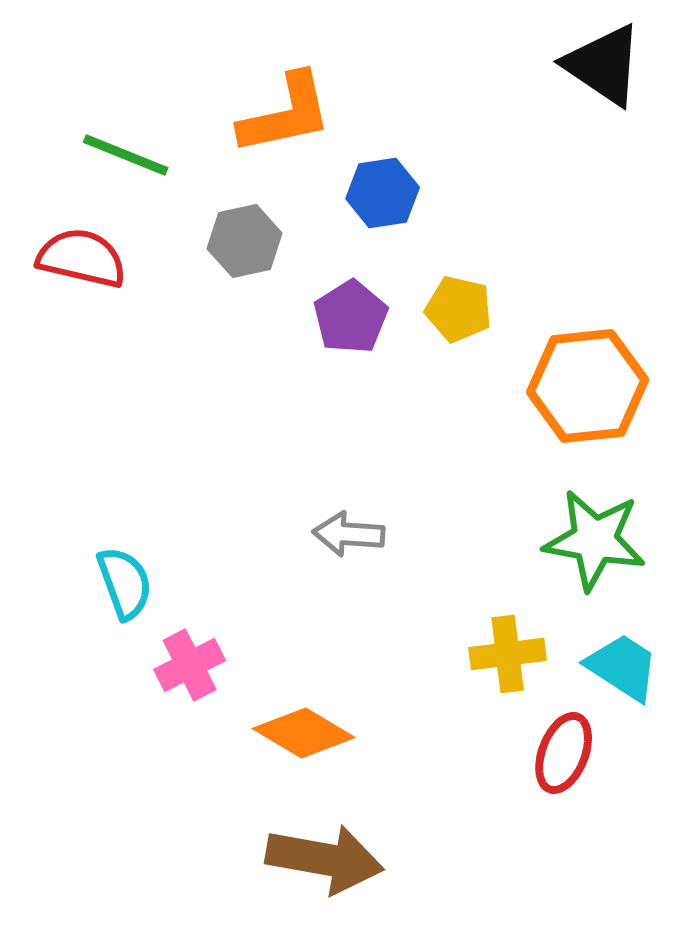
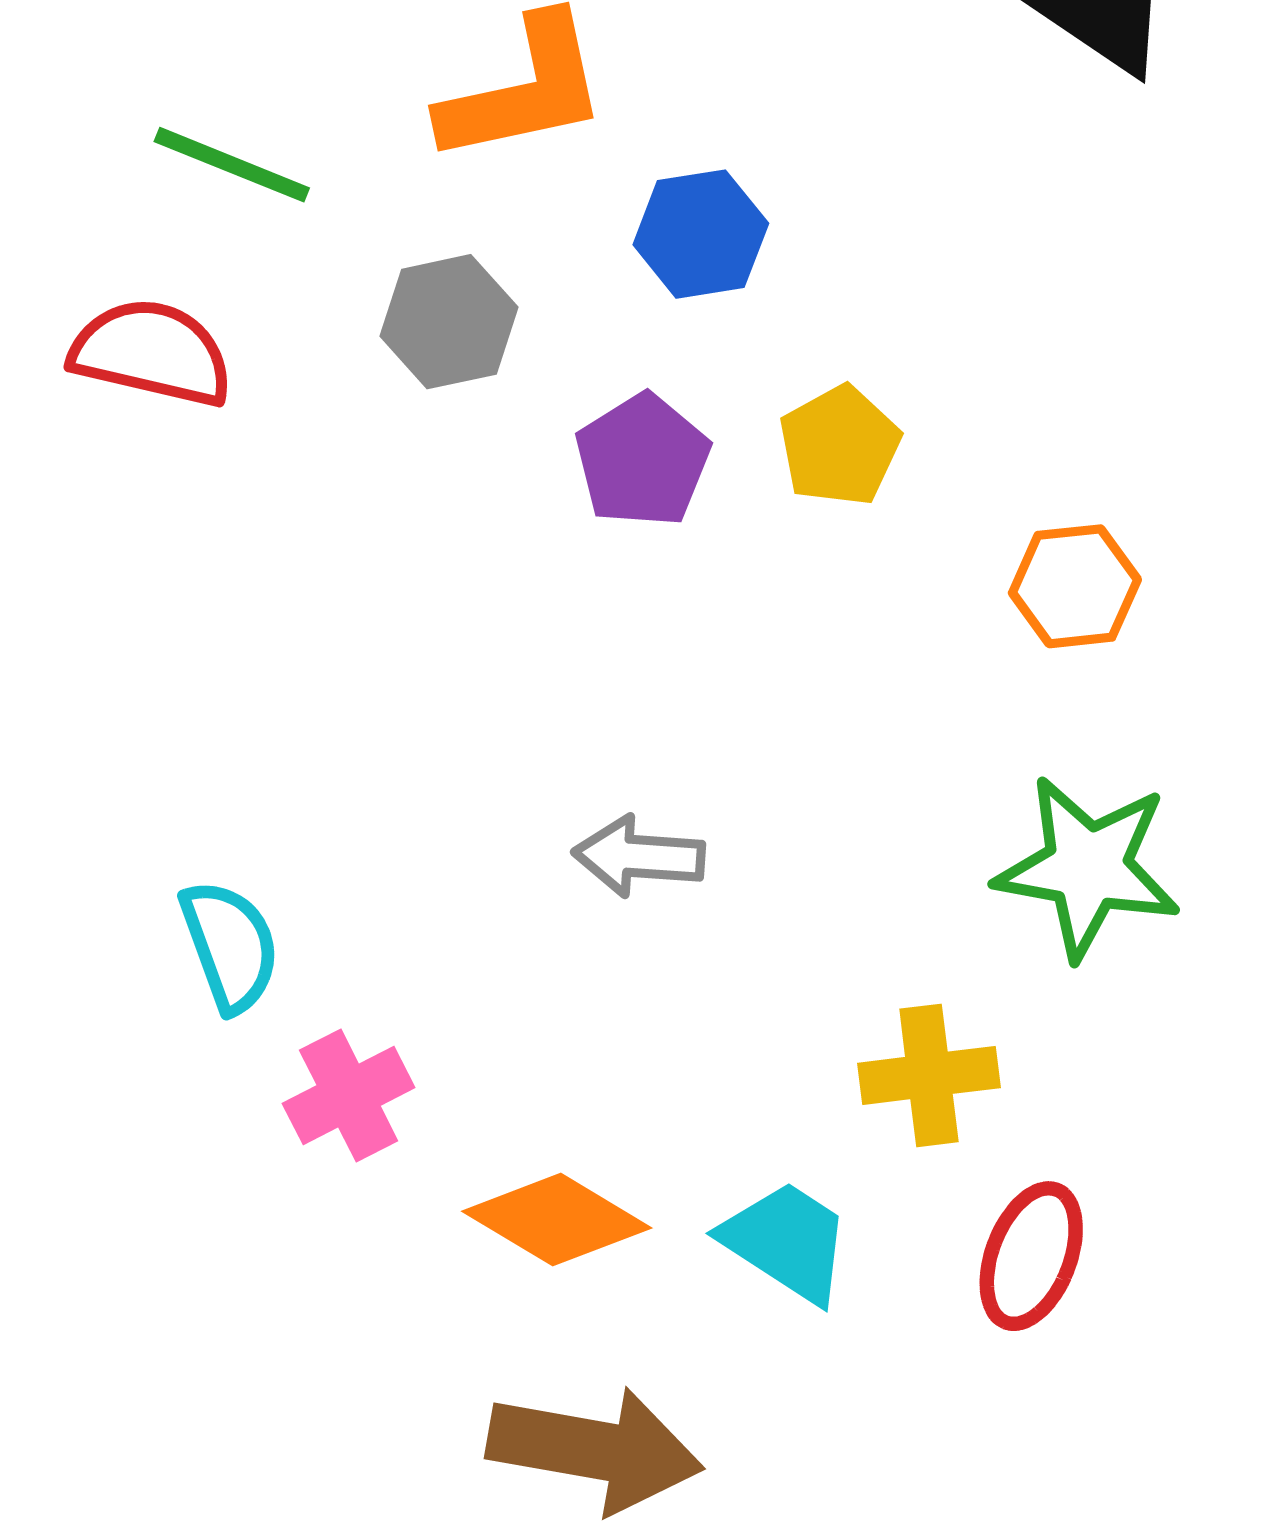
yellow pentagon: (459, 309) -> (840, 446), turned 30
orange hexagon: (588, 386) -> (1075, 586), size x0.6
cyan trapezoid: (623, 667) -> (787, 1242), moved

